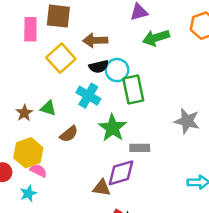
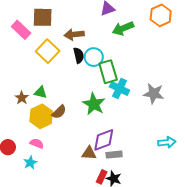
pink rectangle: (30, 29) -> (21, 30), turned -42
black semicircle: (99, 67) -> (79, 55), turned -84
cyan cross: (88, 96) -> (119, 88), moved
gray rectangle: (140, 148) -> (114, 155), moved
yellow hexagon: (28, 153) -> (41, 116), moved

